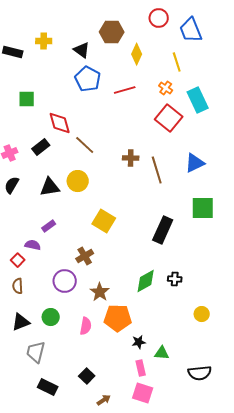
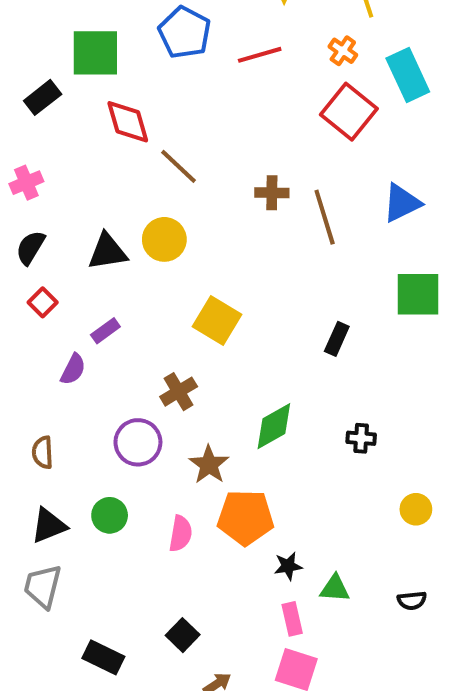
green square: (27, 99) -> (95, 53), moved, size x1.5
black rectangle: (41, 147) -> (43, 97), moved
black rectangle: (163, 230) -> (337, 339), size x0.6
purple semicircle: (33, 245) -> (73, 369), turned 105
red square: (18, 260) -> (43, 302), moved
green diamond: (146, 281) -> (274, 426), moved
gray trapezoid: (36, 352) -> (43, 586), moved
black semicircle: (200, 373) -> (412, 601), moved, size x0.6

